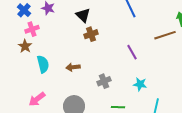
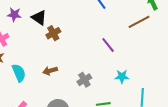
black triangle: (83, 15) -> (39, 18), moved
brown cross: (91, 34) -> (53, 33), moved

